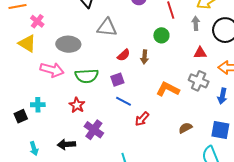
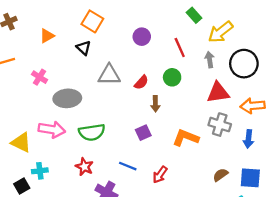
pink cross: (37, 21) -> (40, 77), moved
yellow triangle: (27, 43) -> (21, 143), moved
red triangle: (200, 53) -> (218, 93), size x1.5
red semicircle: (124, 55) -> (141, 82), moved
purple square: (117, 80) -> (143, 133), moved
blue line: (123, 101) -> (128, 166), moved
brown semicircle: (185, 128) -> (220, 175), moved

